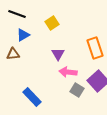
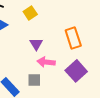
gray square: (77, 90) -> (34, 80), moved, turned -32

